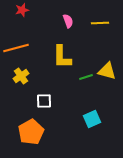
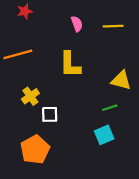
yellow cross: (21, 76) -> (30, 96), moved
green line: (86, 77) -> (110, 108), moved

